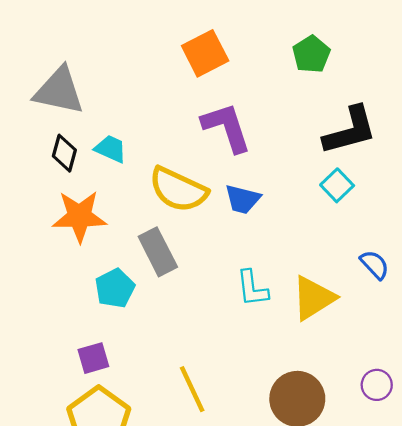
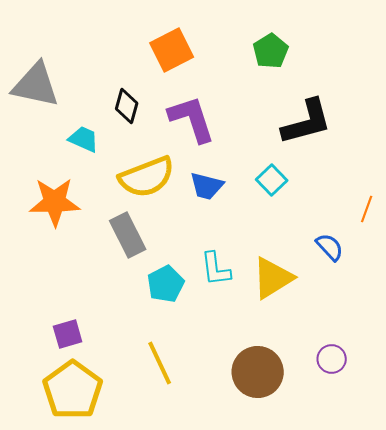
black diamond: (64, 153) -> (127, 106), moved
cyan square: (337, 185) -> (272, 180), moved
yellow semicircle: (178, 190) -> (147, 177), turned -46
cyan pentagon: (115, 288) -> (166, 284), moved

